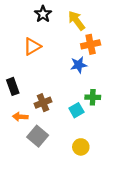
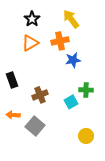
black star: (43, 14) -> (32, 19), moved
orange cross: (91, 44) -> (60, 41), moved
orange arrow: (20, 117) -> (13, 115), moved
yellow circle: (81, 147) -> (86, 136), moved

